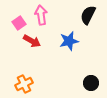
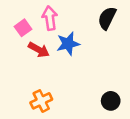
blue star: (69, 41) -> (68, 44), moved
orange cross: (24, 84) -> (41, 101), moved

